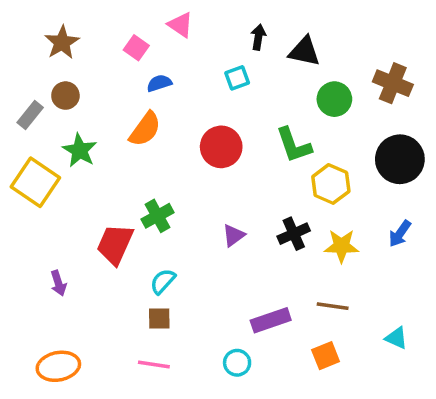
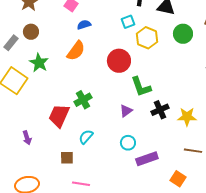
green L-shape: (294, 145) -> (141, 87), moved
yellow hexagon: (331, 184) -> (147, 38), moved
brown line: (333, 306) -> (193, 151), moved
brown square: (159, 318) -> (67, 158), moved
orange square: (326, 356) -> (178, 179), turned -35
cyan circle: (237, 363) -> (128, 143), moved

